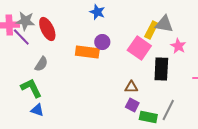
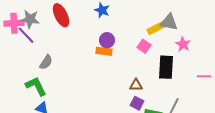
red ellipse: (47, 29) -> (61, 15), moved
yellow rectangle: (151, 30) -> (156, 28), turned 36
pink square: (139, 48) -> (144, 46), size x0.6
orange rectangle: (87, 52) -> (104, 51), moved, size x0.7

